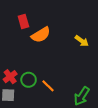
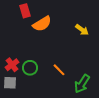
orange line: (48, 86) -> (59, 70), moved

